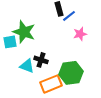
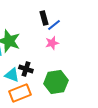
pink star: (80, 34) -> (52, 43), moved
orange rectangle: (51, 84) -> (20, 93), moved

